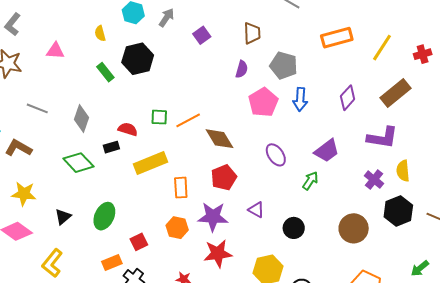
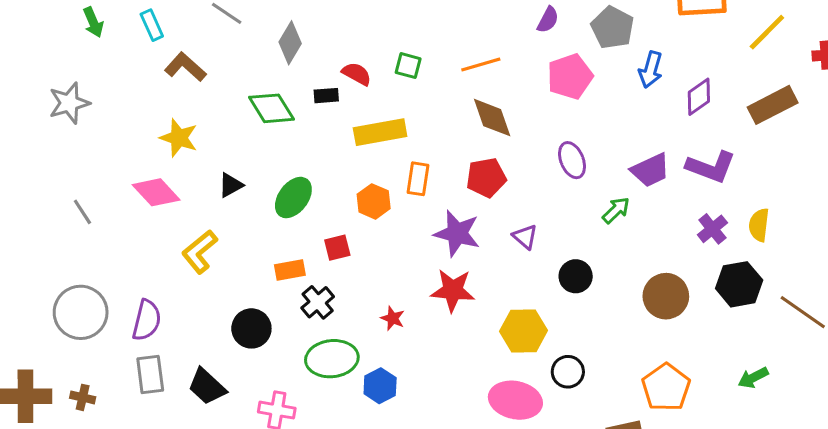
blue arrow: (300, 99) -> (651, 70), moved
orange line: (188, 120) -> (481, 64), moved
purple L-shape: (382, 138) -> (711, 167), moved
orange hexagon: (177, 228) -> (374, 201), moved

